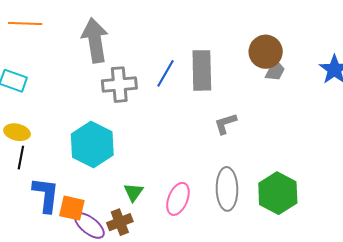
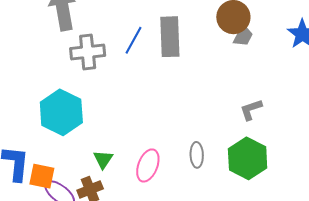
gray L-shape: (225, 124) -> (251, 110), moved
gray ellipse: (227, 189) -> (197, 155), size x0.6

